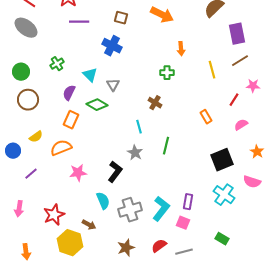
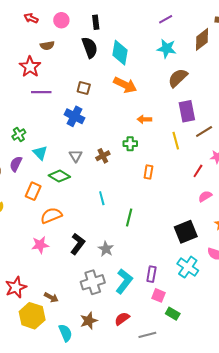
purple rectangle: (237, 34) -> (187, 111), moved
orange arrow: (181, 49) -> (144, 119), turned 96
cyan triangle: (90, 75) -> (40, 153), moved
purple semicircle: (69, 93) -> (16, 164), moved
brown cross: (155, 103) -> (103, 156), moved, turned 32
orange rectangle: (206, 117) -> (148, 172), moved, turned 40
orange semicircle: (61, 148) -> (51, 215), moved
gray star: (135, 153) -> (106, 249), moved
cyan semicircle: (103, 201) -> (65, 333), moved
pink square: (183, 223) -> (159, 295), moved
green rectangle: (222, 239) -> (173, 314), moved
gray line: (184, 252) -> (147, 335), moved

